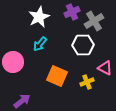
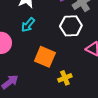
yellow cross: (87, 82) -> (65, 78), moved

